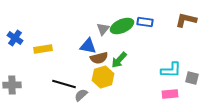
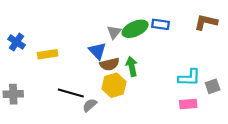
blue triangle: (88, 46) -> (97, 51), turned 36
green arrow: (119, 60) -> (132, 66), turned 126
gray square: (192, 78) -> (213, 86), turned -32

